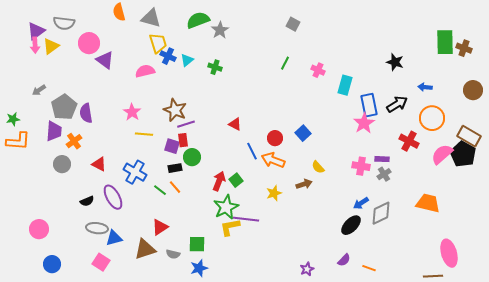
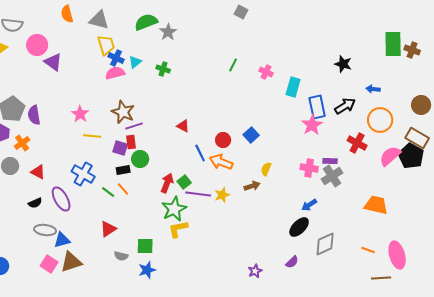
gray square: (293, 24) -> (241, 12), moved
pink semicircle: (145, 71) -> (115, 73), moved
brown circle: (473, 90) -> (421, 105), moved
red triangle: (99, 164) -> (38, 172), moved
yellow semicircle: (318, 167) -> (266, 169), turned 64
gray cross: (384, 174) -> (332, 176), size x1.5
gray diamond: (381, 213) -> (325, 244), moved
purple line: (246, 219) -> (198, 194), moved
brown triangle: (145, 249) -> (71, 262), moved
orange line: (369, 268) -> (368, 250), moved

